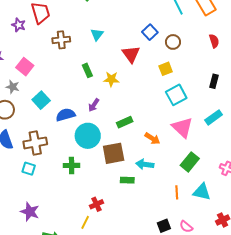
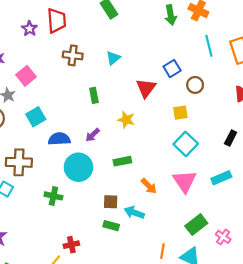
yellow star: (111, 79) -> (126, 120), moved
cyan square: (176, 95) -> (186, 144), turned -30
brown square: (114, 153) -> (111, 202), moved, size x0.6
green rectangle: (190, 162) -> (196, 225), moved

